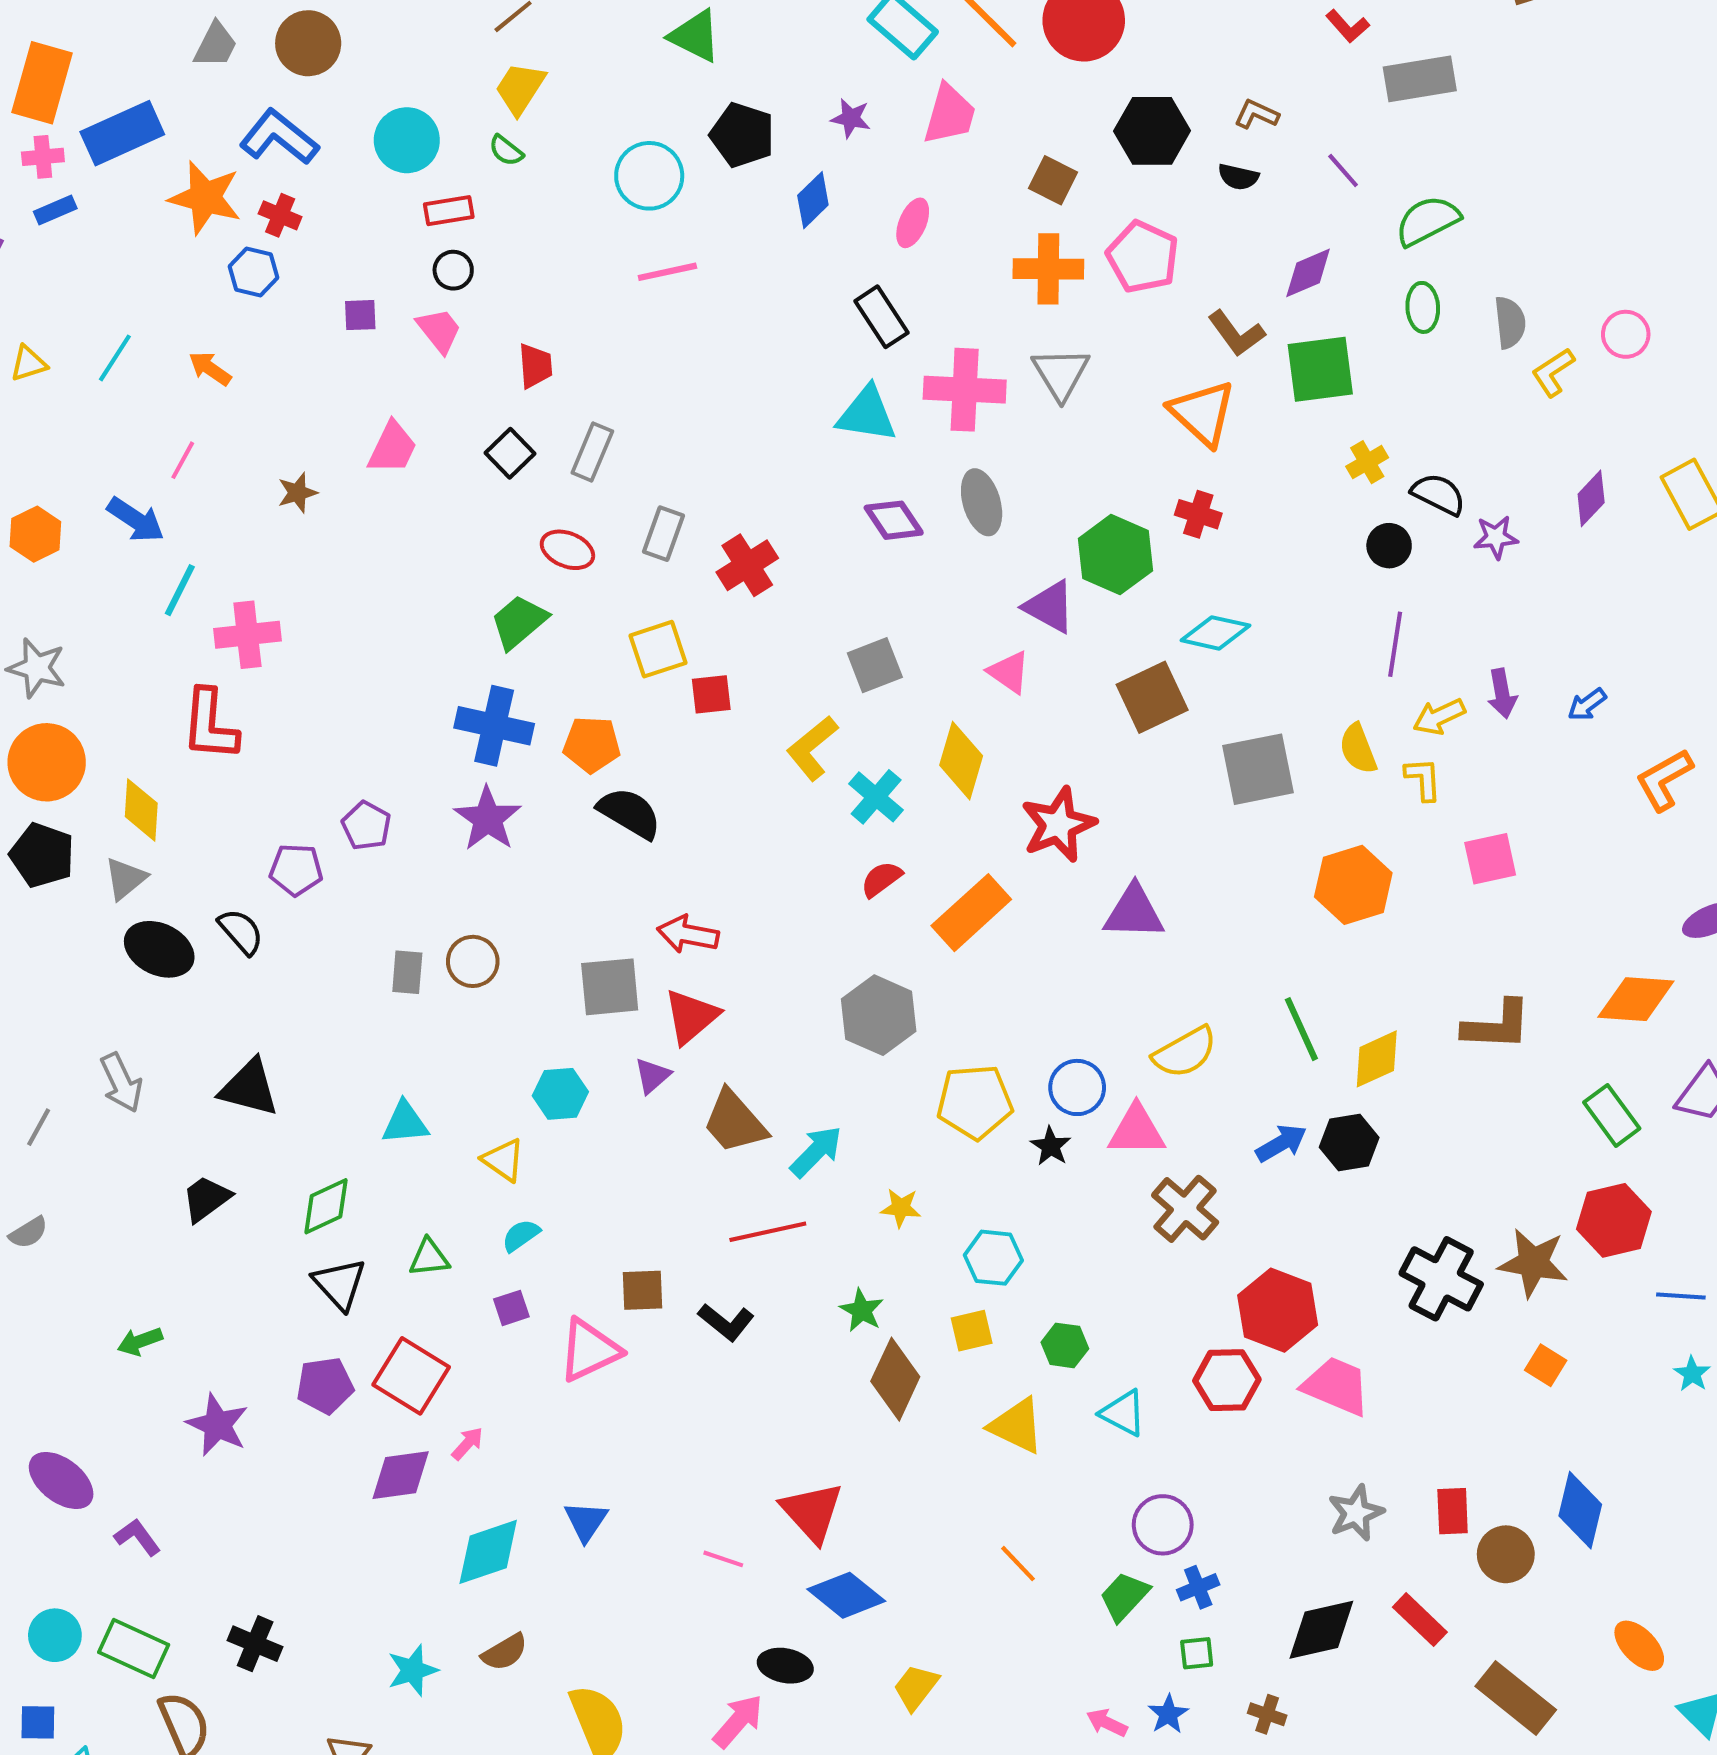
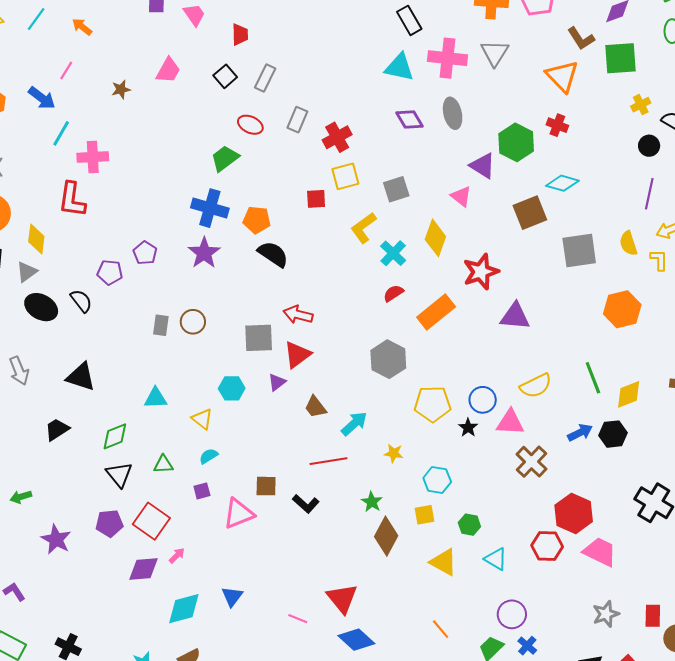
yellow square: (658, 649) -> (345, 176), moved
brown trapezoid: (735, 1122) -> (315, 407), size x0.7
blue cross: (1198, 1587) -> (527, 646), turned -30

